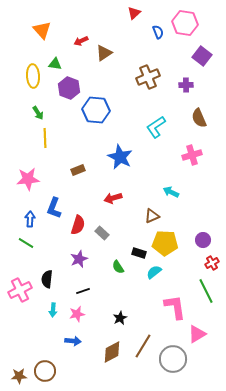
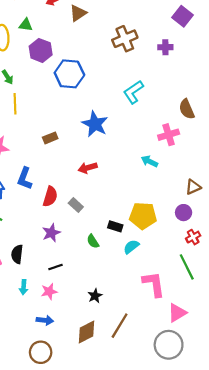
brown semicircle: (199, 118) -> (187, 109), moved
pink cross: (192, 155) -> (169, 135), moved
brown triangle: (152, 216) -> (193, 187), moved
gray circle: (173, 359) -> (169, 345), moved
brown circle: (45, 371) -> (41, 352), moved

